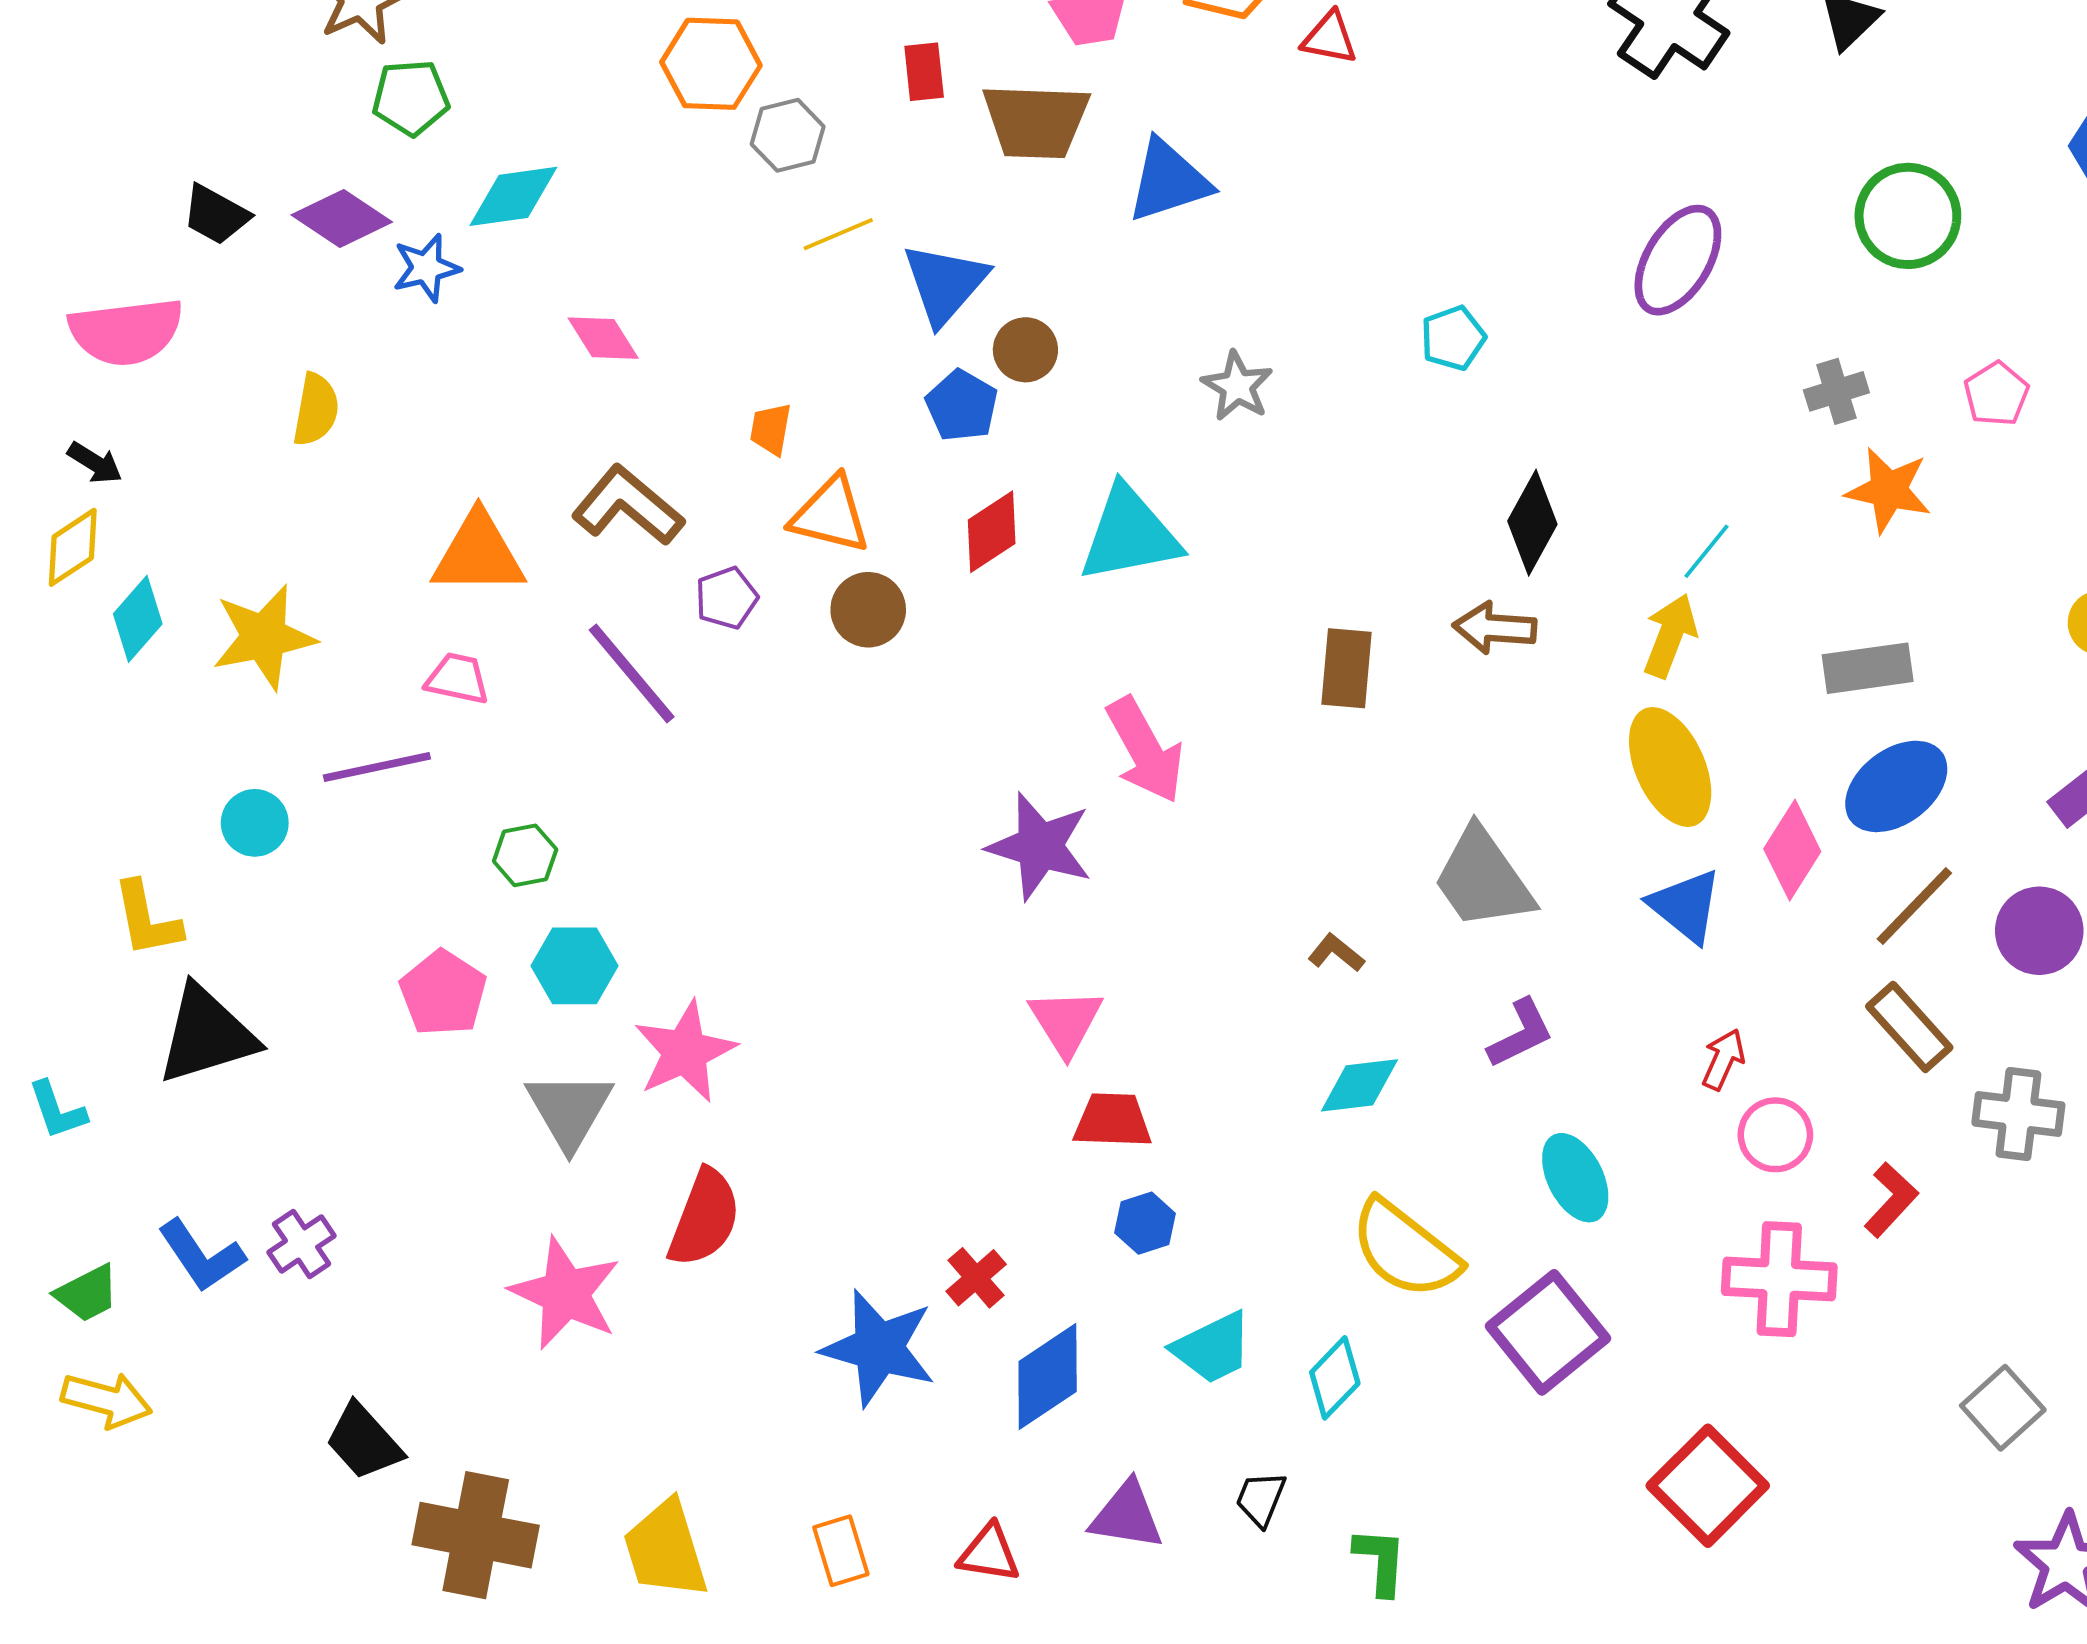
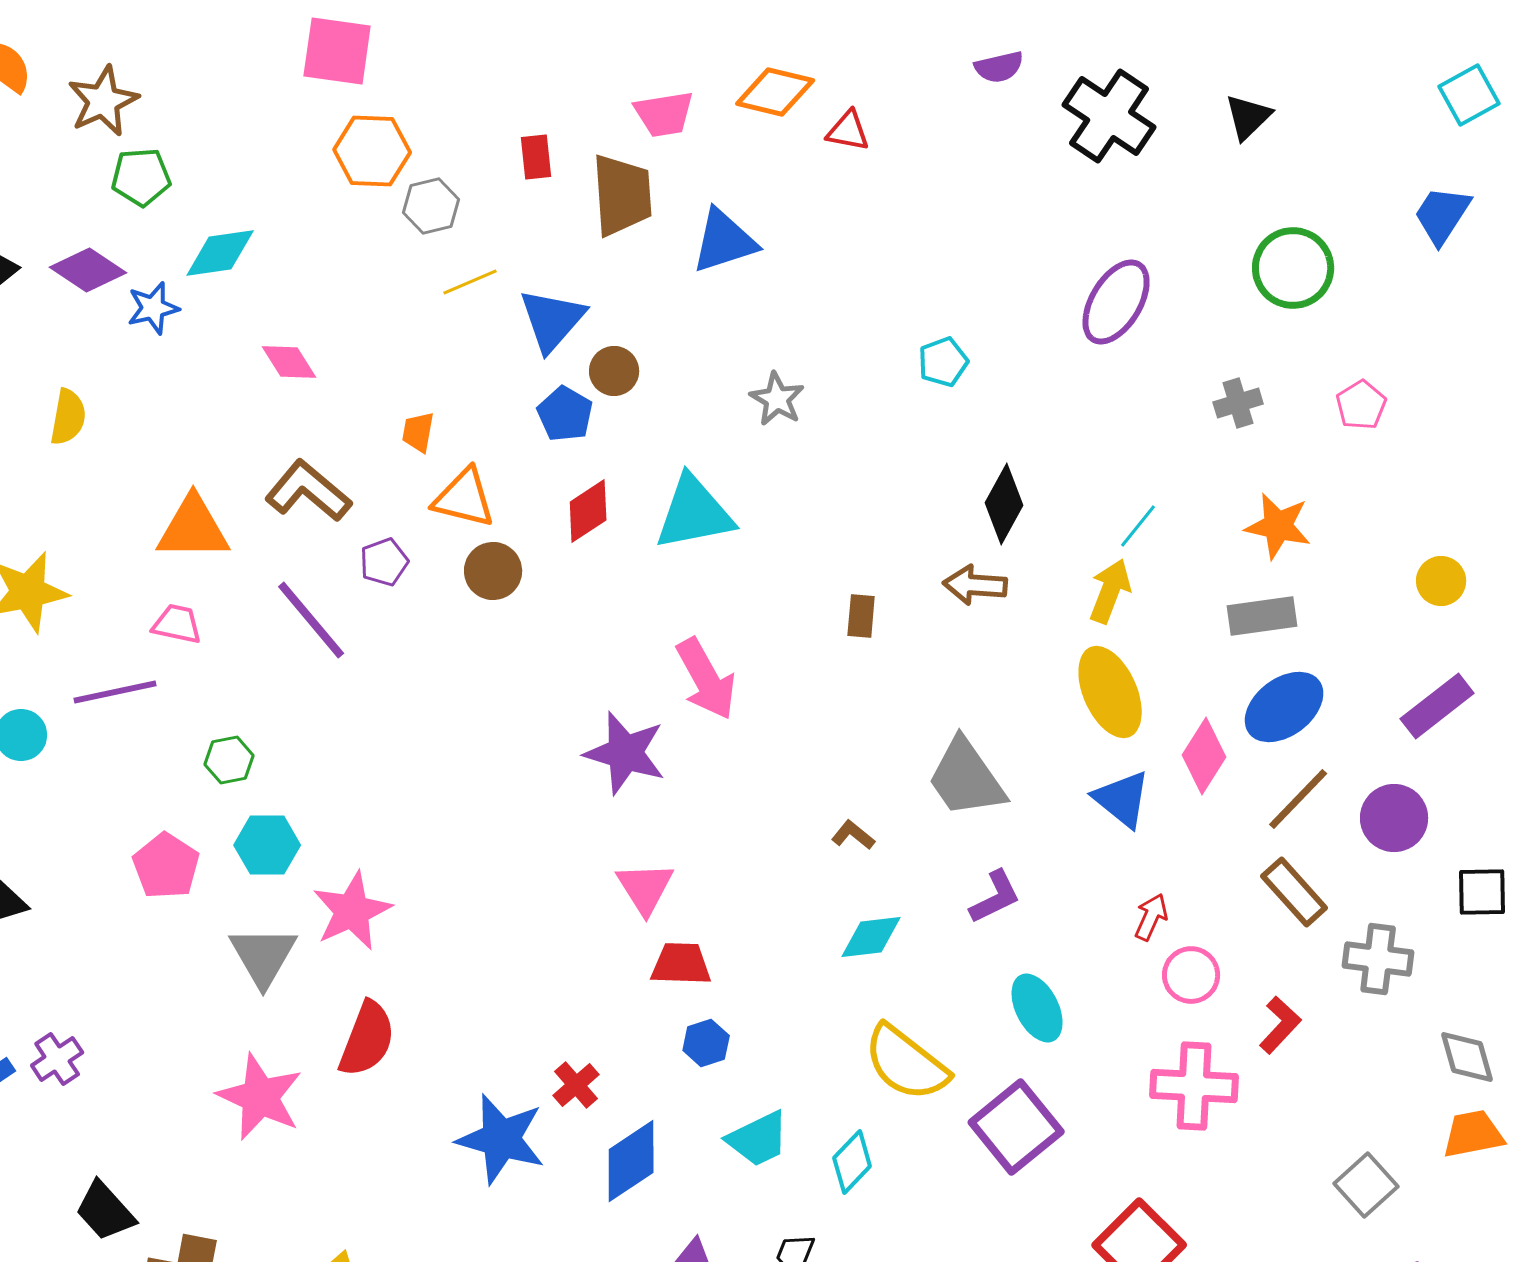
brown trapezoid: (1036, 121) -> (622, 195), turned -96
orange star: (1888, 490) -> (1278, 526), moved
brown rectangle: (1346, 668) -> (861, 616), size x0.7

